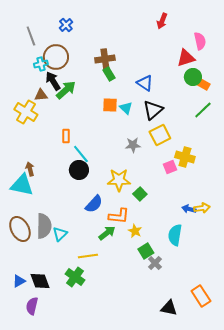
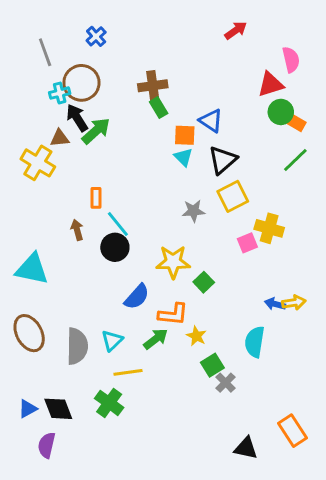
red arrow: (162, 21) -> (236, 30), turned -147
orange square: (110, 105) -> (185, 135), moved
brown arrow: (30, 169) -> (77, 230), moved
gray semicircle: (44, 226) -> (77, 346), moved
cyan triangle: (60, 234) -> (112, 340), moved

